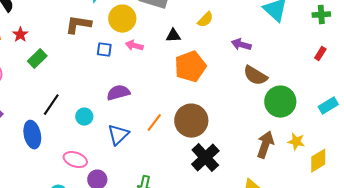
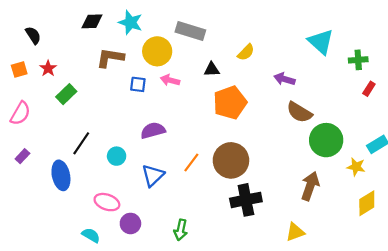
green cross: (321, 15) -> (358, 60), moved
yellow star: (296, 142) -> (356, 167), moved
black cross: (205, 158) -> (246, 200), turned 32

